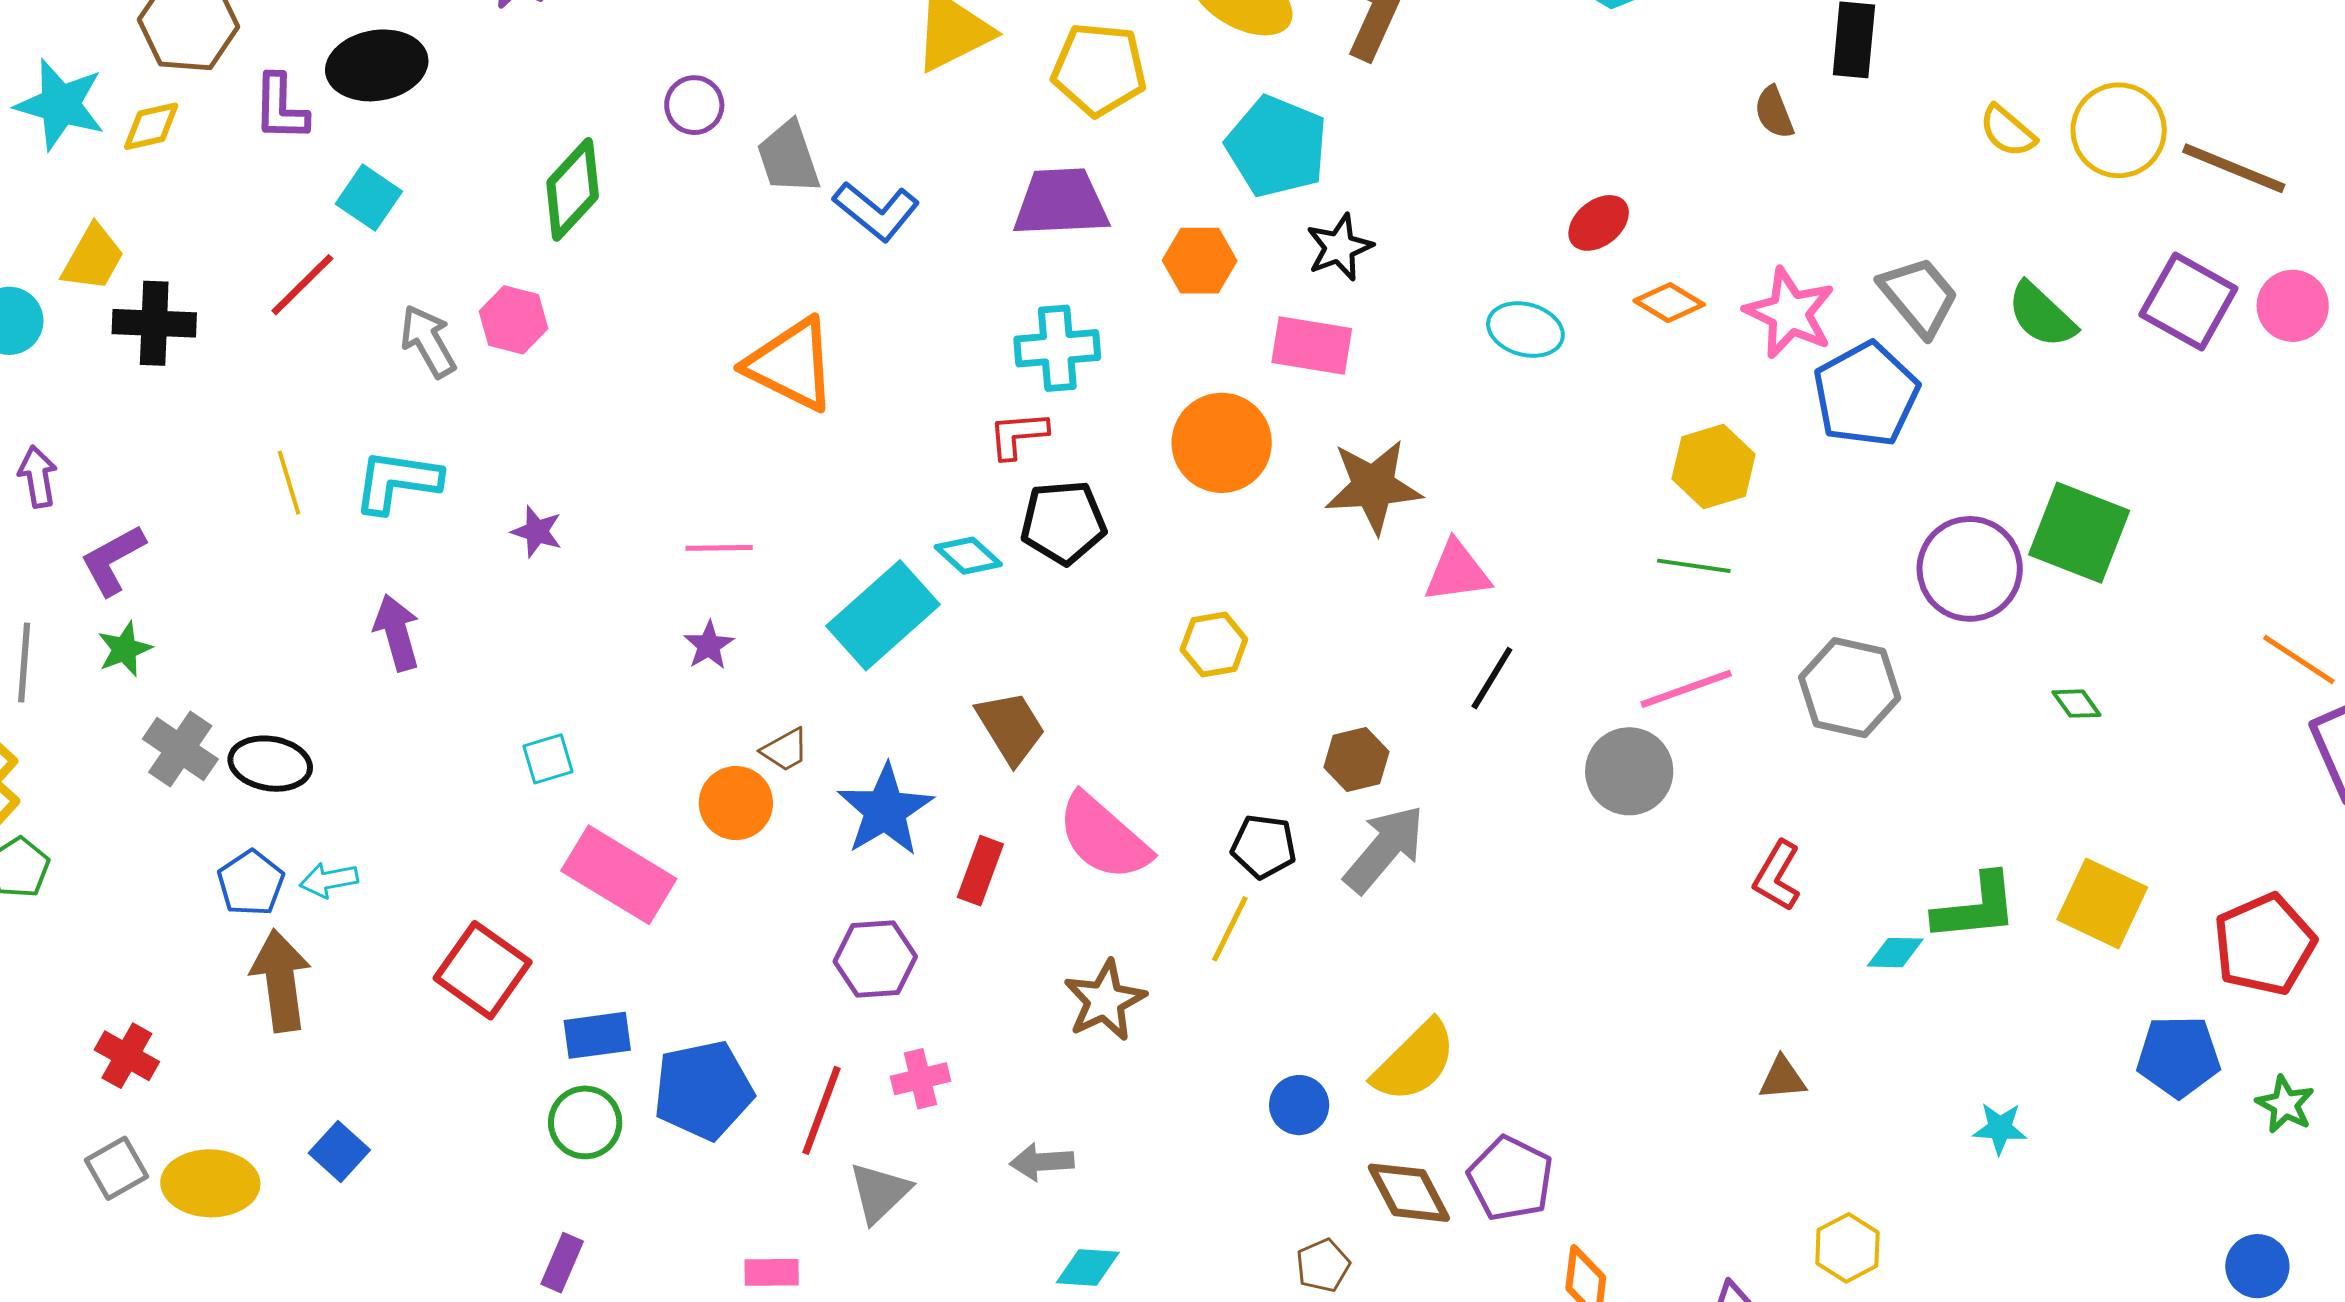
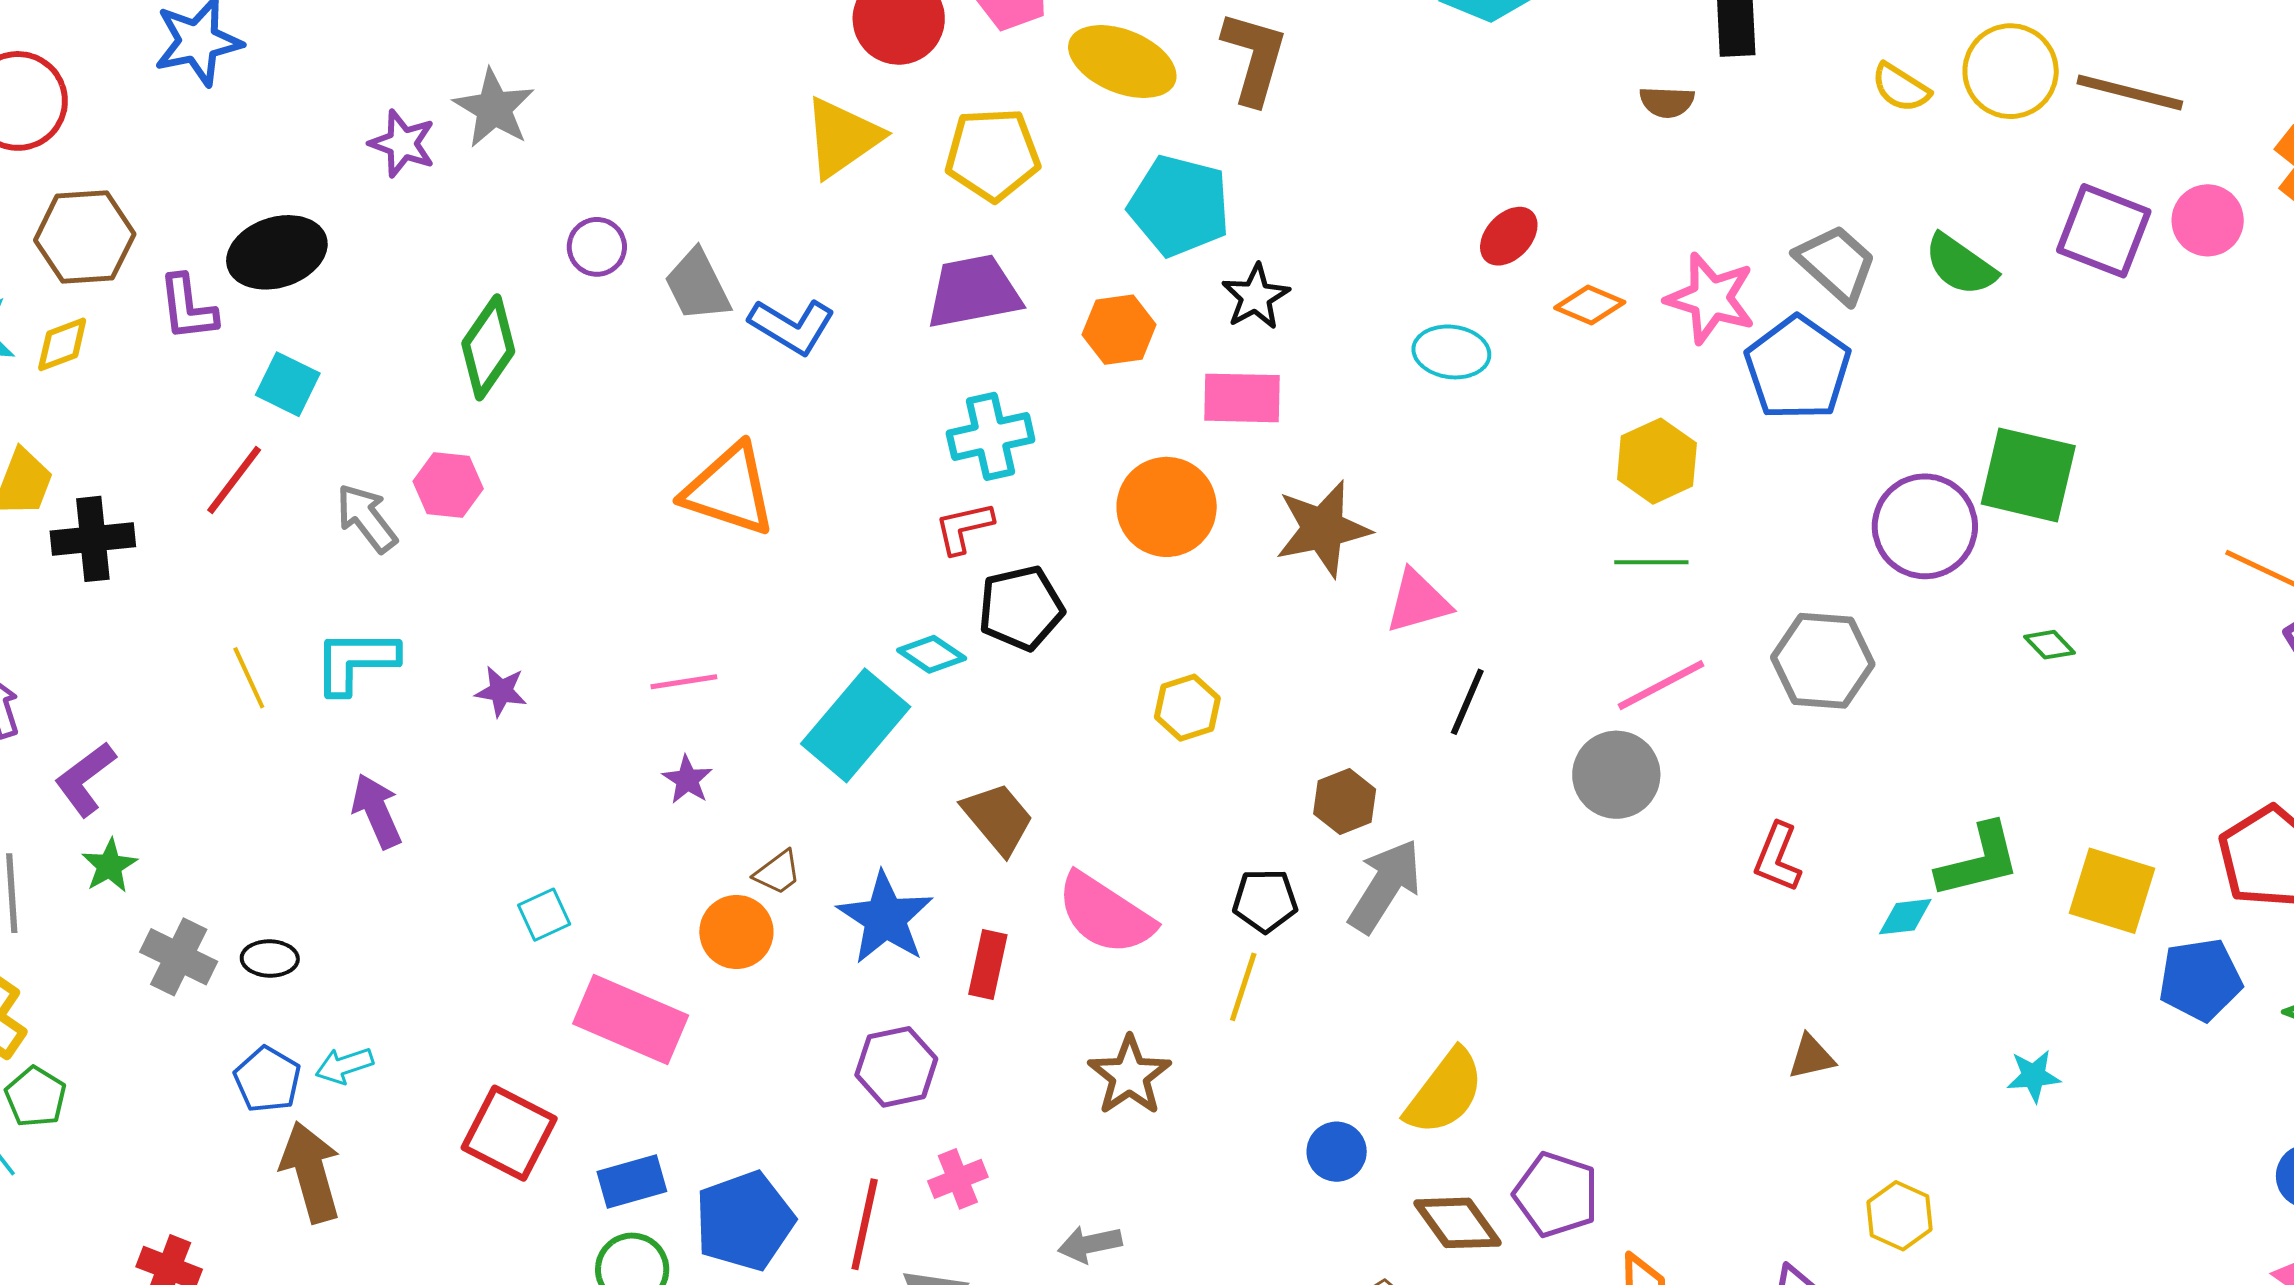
brown semicircle: (1774, 112) -> (1667, 102), turned -58
black ellipse: (270, 764) -> (270, 959), size x0.7
yellow square: (2102, 903) -> (2112, 891), moved

